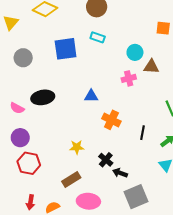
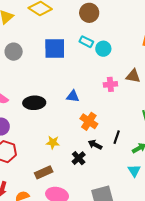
cyan circle: (135, 52) -> (103, 49), moved
black ellipse: (43, 97) -> (34, 103), moved
black arrow: (120, 173) -> (95, 145), moved

